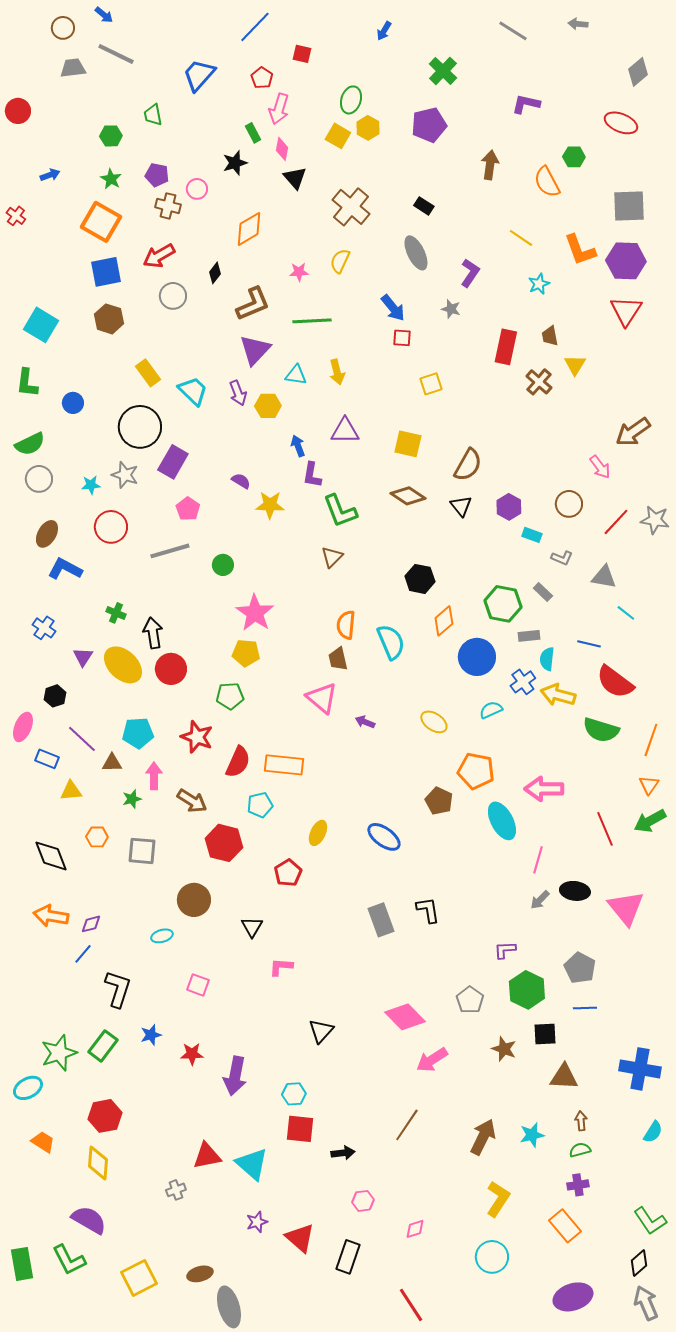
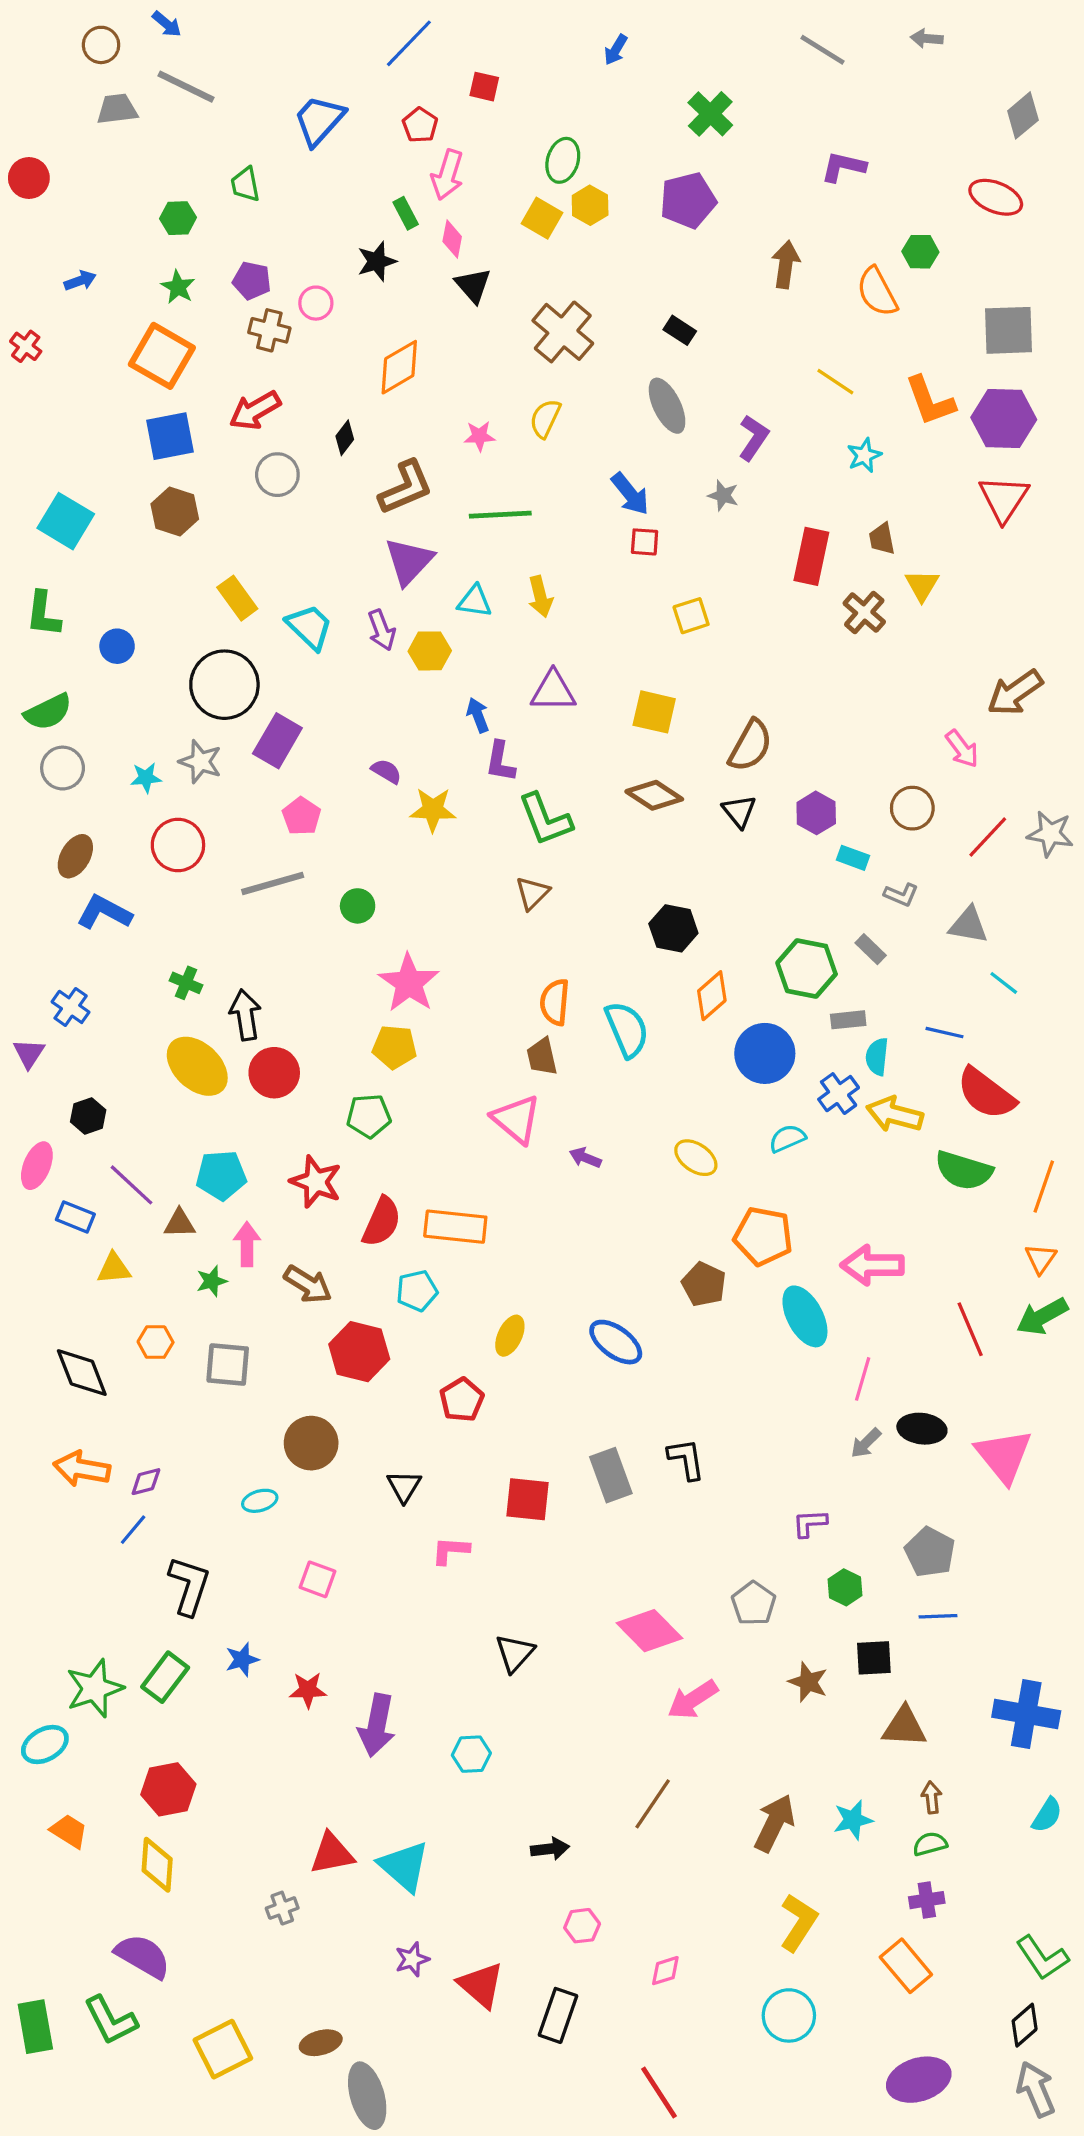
purple triangle: (83, 657) -> (29, 1053), moved
green hexagon: (527, 990) -> (845, 1587), size x0.6
red square: (300, 1129) -> (528, 1499), moved

